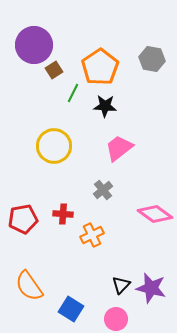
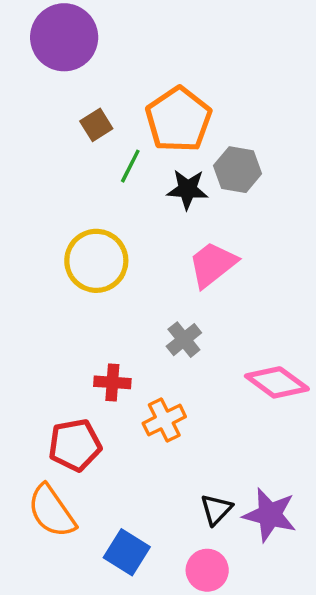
purple circle: (34, 45) -> (64, 37), moved
gray hexagon: (152, 59) -> (238, 170), moved
red pentagon: (23, 219) -> (75, 445), moved

